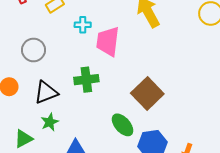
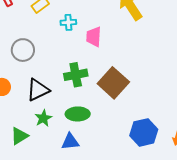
pink trapezoid: (108, 41) -> (94, 37), size x0.7
brown square: (147, 93) -> (113, 83), moved
green ellipse: (123, 125) -> (78, 114), moved, turned -45

